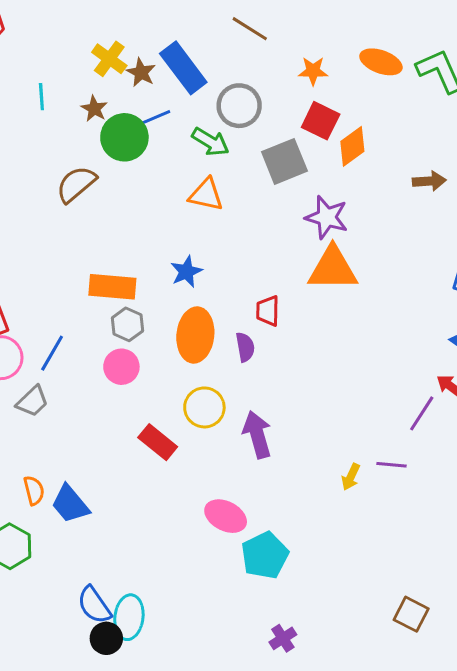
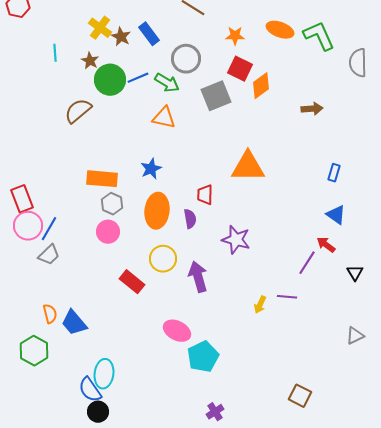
blue rectangle: (183, 68) -> (149, 34), size x0.7
blue line: (155, 118) -> (138, 78), moved
purple star: (327, 217) -> (236, 240), moved
blue line: (52, 353) -> (49, 229), moved
cyan ellipse: (129, 617) -> (104, 374), moved

